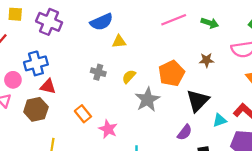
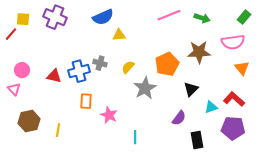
yellow square: (15, 14) -> (23, 19), moved
brown star: (207, 60) -> (199, 52), size x1.6
blue cross: (36, 63) -> (79, 71), moved
black triangle: (198, 101) -> (191, 89), size x0.7
brown hexagon: (36, 109) -> (29, 121), moved
orange rectangle: (83, 114) -> (86, 101), turned 42

